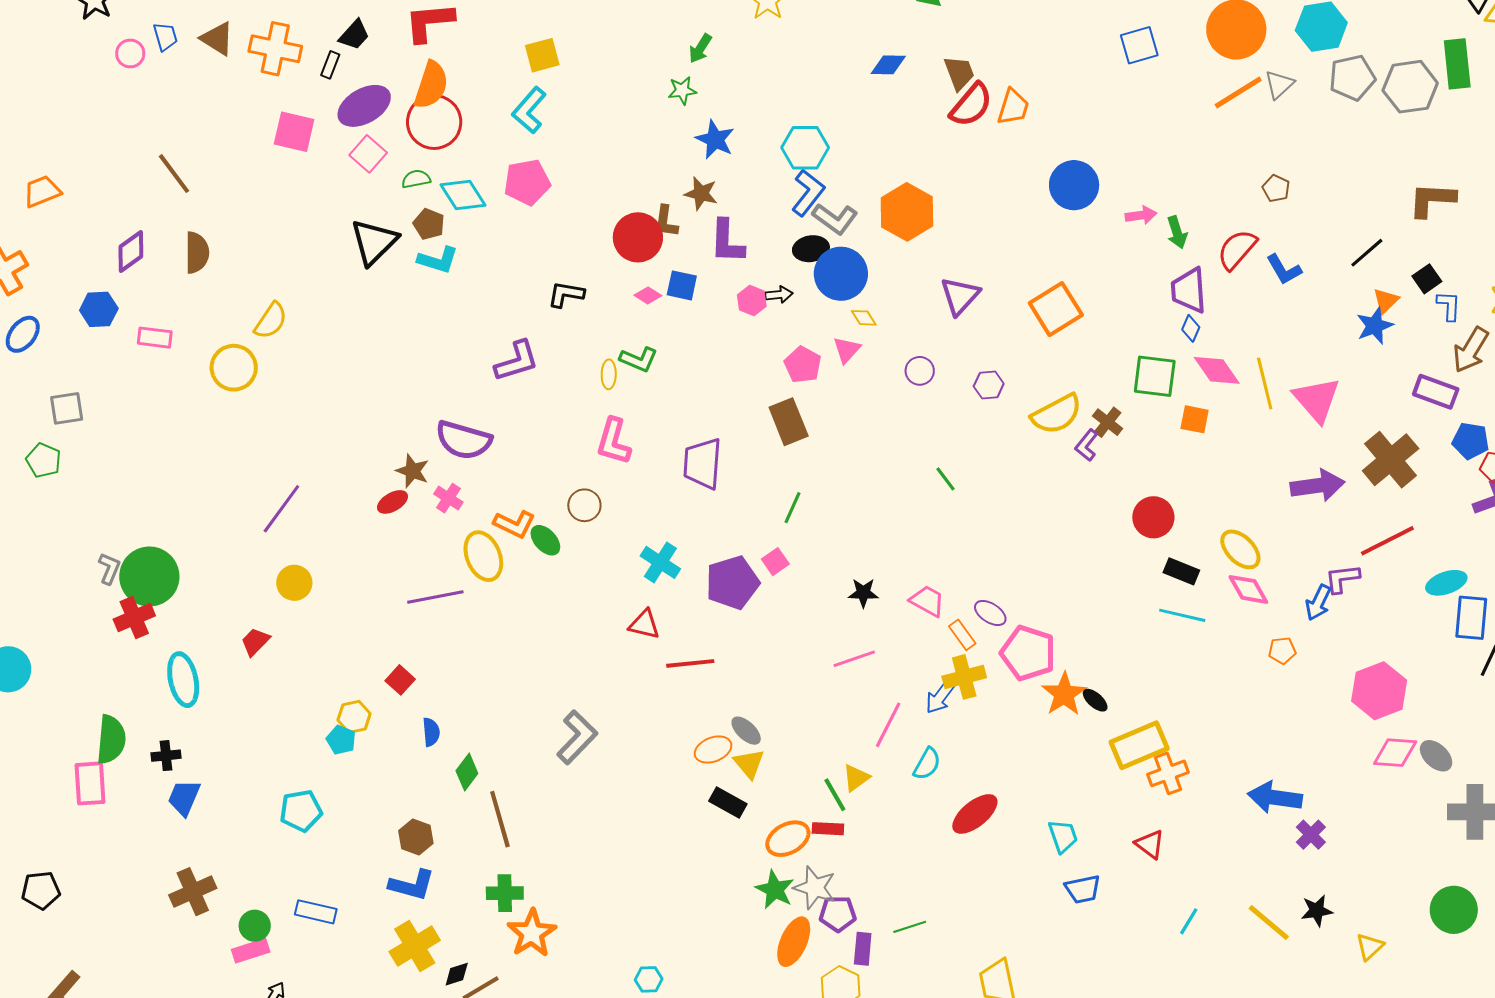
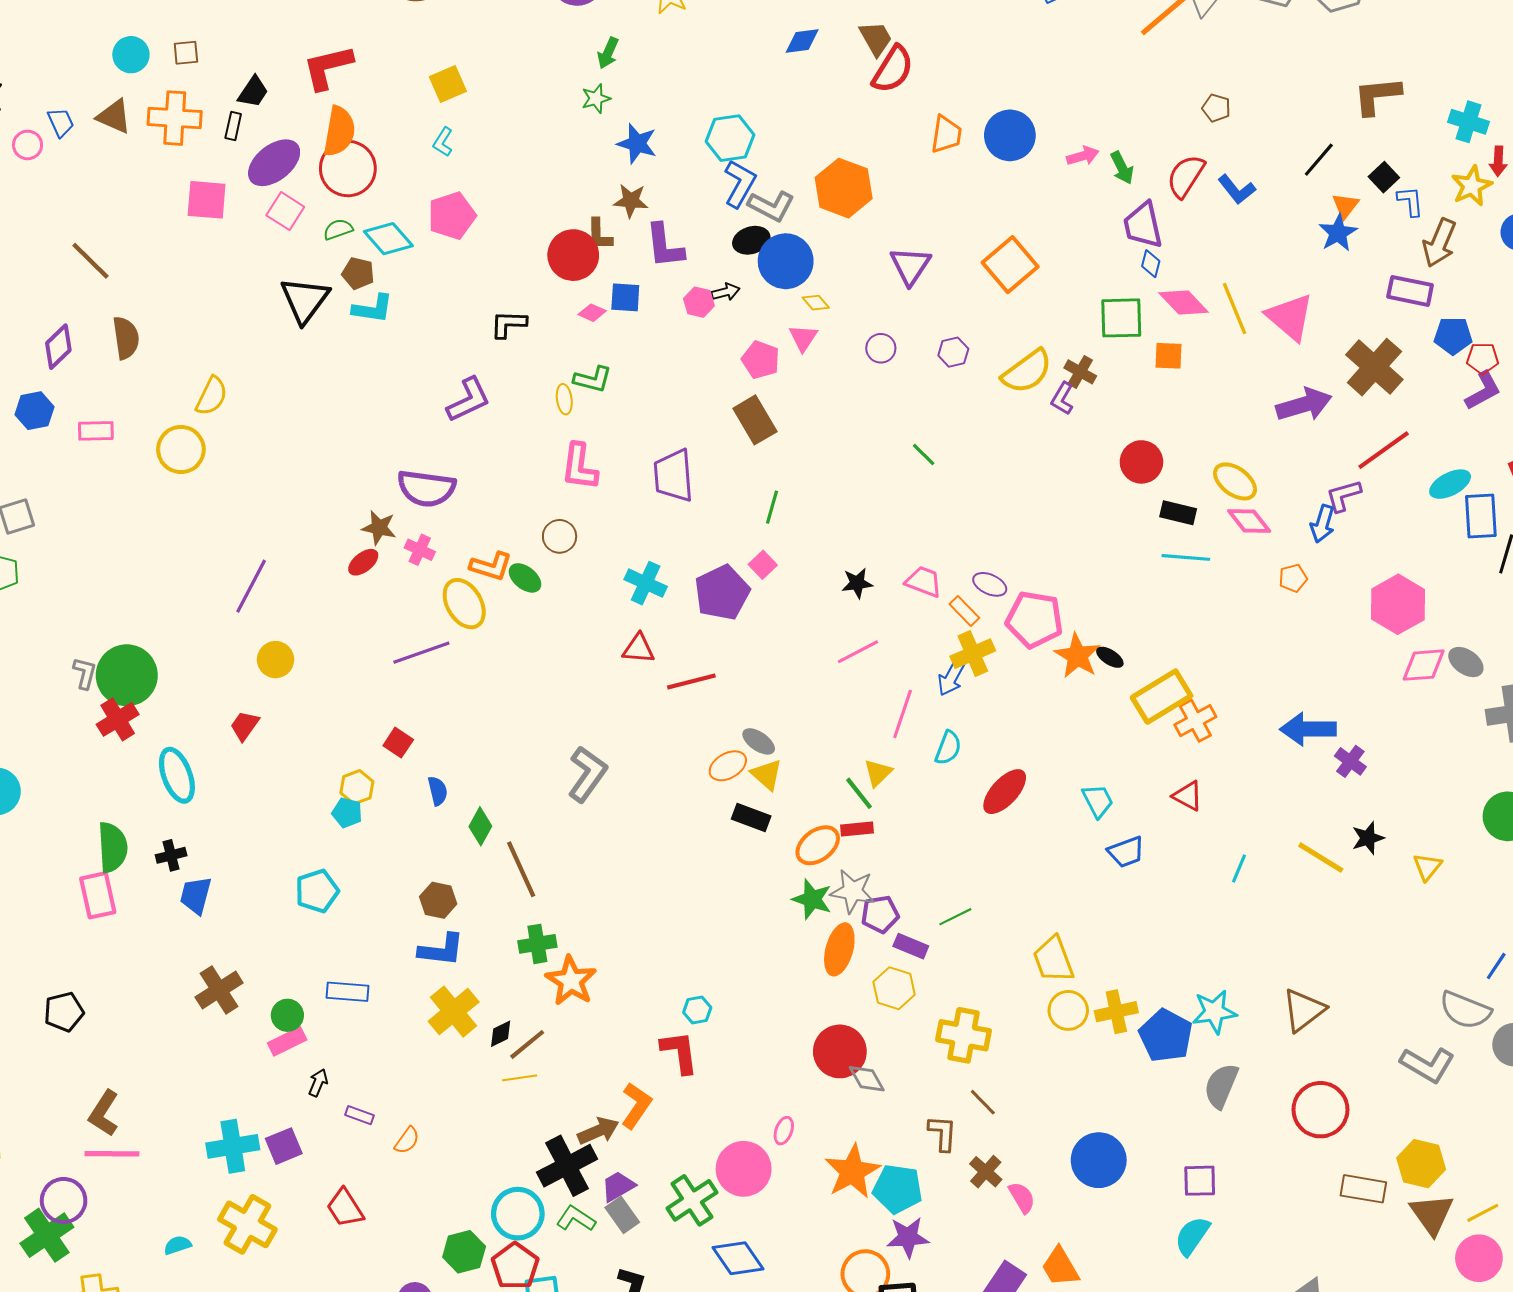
orange trapezoid: (1013, 107) -> (946, 134), moved
cyan L-shape: (529, 110) -> (443, 142), size x0.6
purple rectangle: (863, 949) -> (911, 946), turned -64

